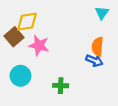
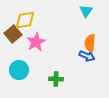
cyan triangle: (102, 13) -> (86, 11), moved
pink star: (39, 45) -> (36, 42), turned 30

